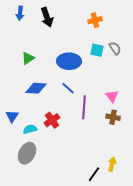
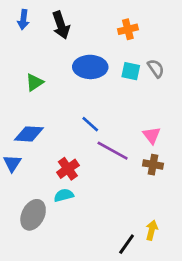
blue ellipse: (69, 61) -> (90, 67), moved
blue diamond: (36, 88) -> (29, 134), moved
purple line: (84, 107) -> (113, 151), turned -65
cyan semicircle: (30, 129) -> (64, 195), moved

